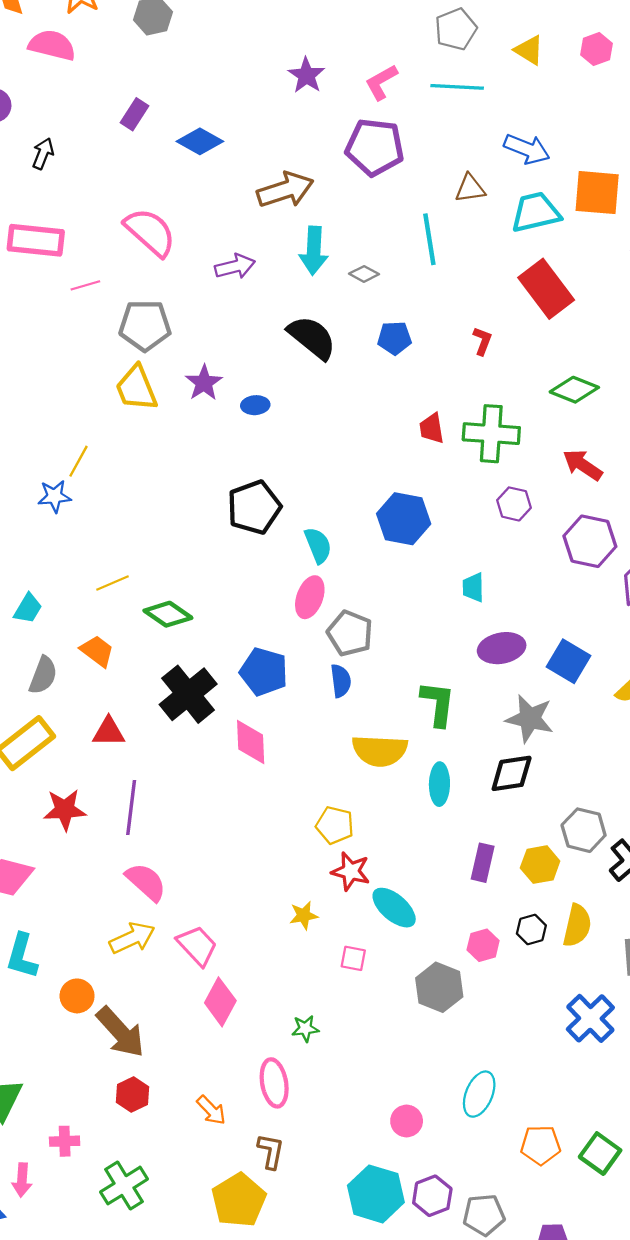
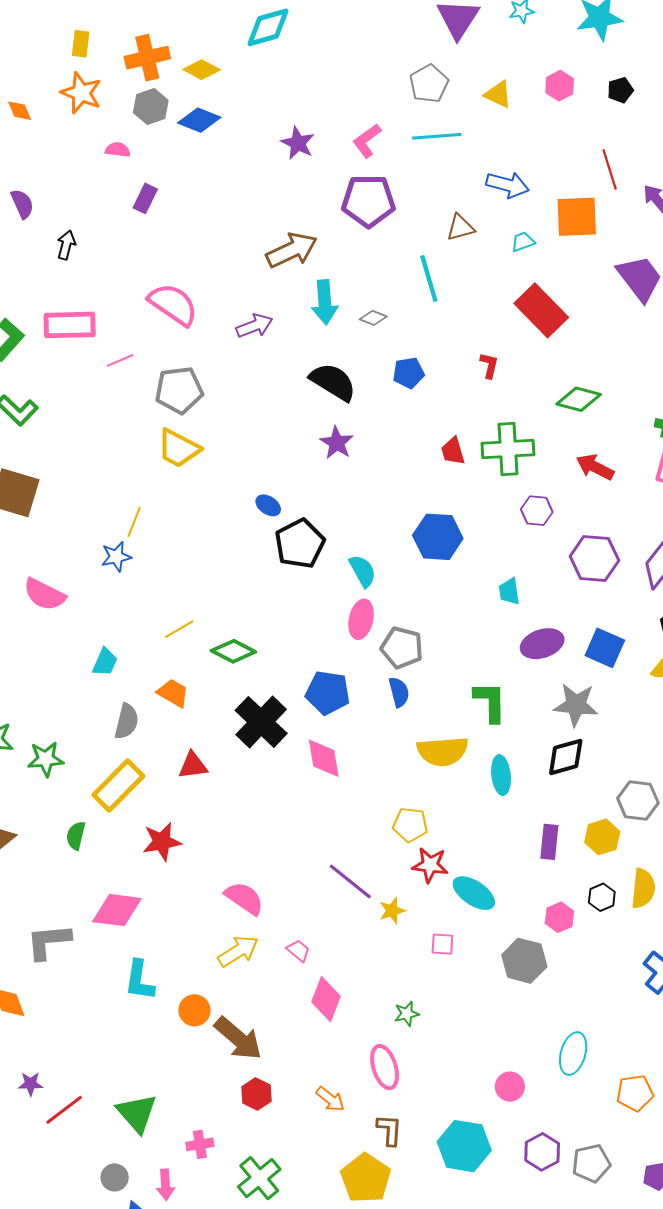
pink semicircle: (52, 45) -> (118, 150), moved, size x0.6
blue diamond: (200, 141) -> (199, 120), moved
cyan trapezoid: (536, 212) -> (523, 242), size x0.5
purple star: (204, 383) -> (337, 443), moved
yellow trapezoid: (136, 388) -> (179, 448), turned -33
blue ellipse: (255, 405) -> (268, 505), moved, turned 45
purple hexagon: (590, 541) -> (594, 558), moved
purple line: (131, 808) -> (350, 881), moved, turned -51
pink trapezoid: (197, 946) -> (298, 950), size x0.6
cyan hexagon: (376, 1194) -> (464, 1146), moved

